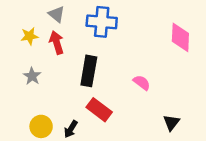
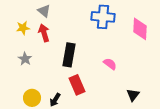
blue cross: (102, 22) -> (103, 17), moved
red rectangle: (99, 110) -> (77, 85), turned 30

